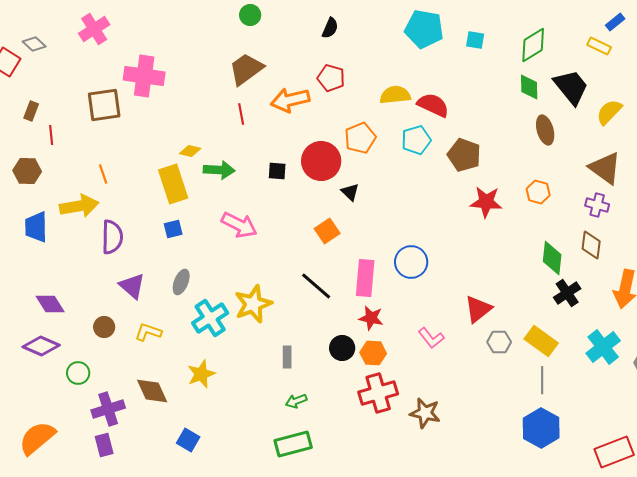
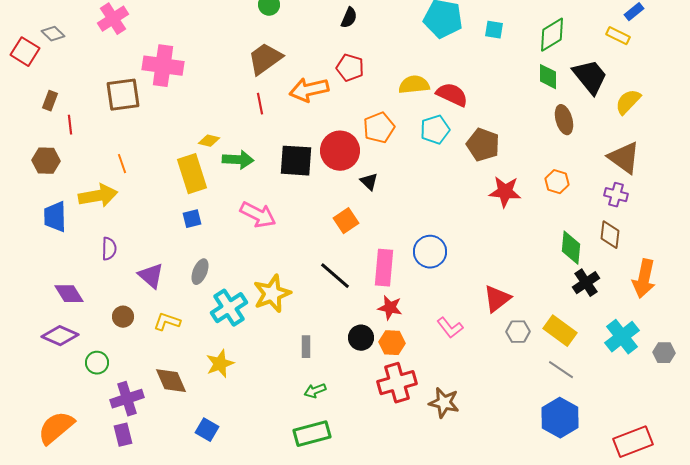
black square: (277, 171) -> (296, 161), size x1.8
purple semicircle: (112, 237) -> (109, 249), moved, size x0.7
gray line: (542, 380) -> (561, 370), turned -56

